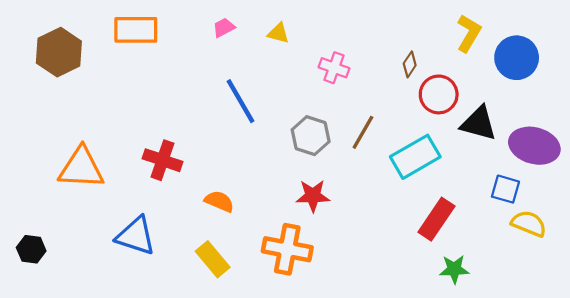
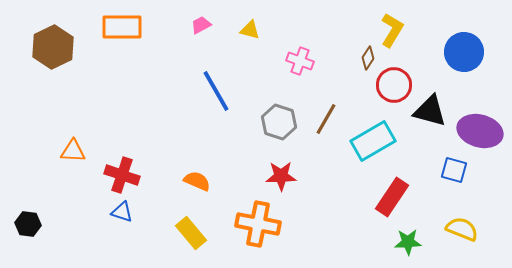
yellow L-shape: (469, 33) -> (392, 30), moved
red cross: (163, 160) -> (122, 175), moved
orange triangle: (81, 168) -> (73, 151), size x0.6
yellow semicircle: (529, 224) -> (462, 229), moved
blue triangle: (136, 236) -> (122, 212), size x0.6

